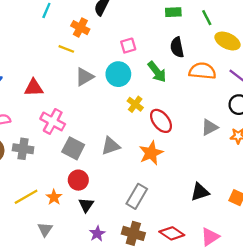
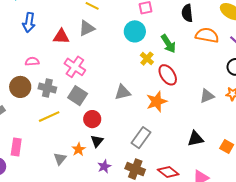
green arrow: (157, 72) -> (168, 44), moved
gray triangle: (84, 77) -> (87, 28), moved
gray triangle: (210, 127) -> (207, 96), moved
gray square: (73, 148) -> (78, 96), moved
yellow line: (26, 197) -> (49, 117), moved
orange star: (54, 197) -> (79, 149), moved

